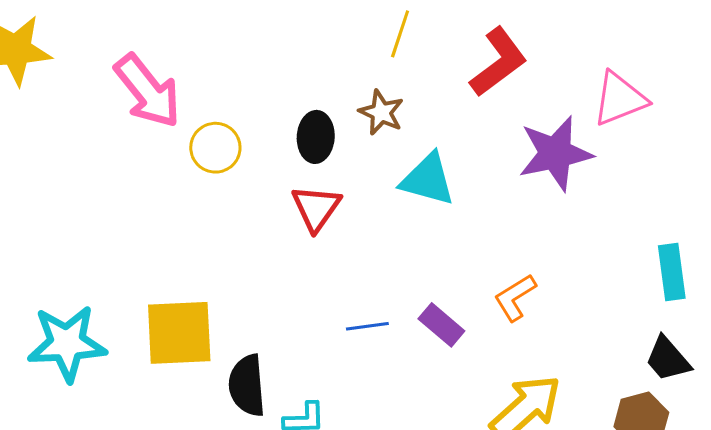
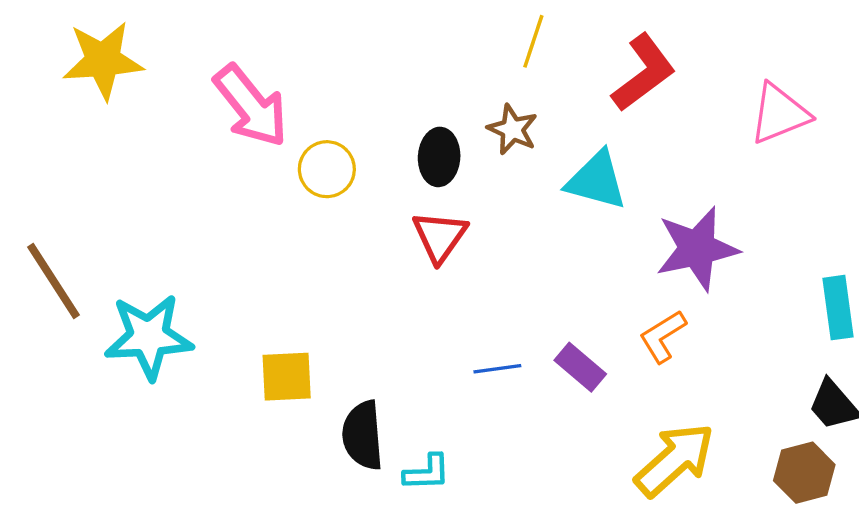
purple star: (555, 153) -> (697, 249), moved
cyan triangle: (428, 179) -> (597, 180), moved
yellow square: (179, 333) -> (287, 377), size x0.7
cyan star: (67, 343) -> (149, 337), moved

